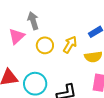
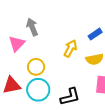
yellow circle: (45, 45) -> (36, 67), moved

